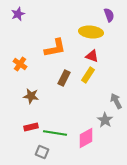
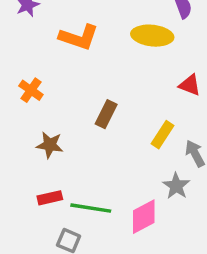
orange L-shape: (55, 48) -> (79, 37), moved, turned 30
red triangle: (92, 56) -> (190, 85), moved
yellow rectangle: (88, 75) -> (162, 135), moved

